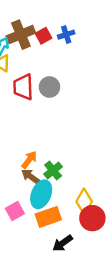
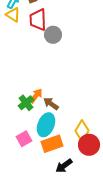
red trapezoid: (23, 87) -> (38, 20), moved
green cross: (53, 170) -> (26, 103), moved
brown arrow: (30, 176) -> (51, 104), moved

